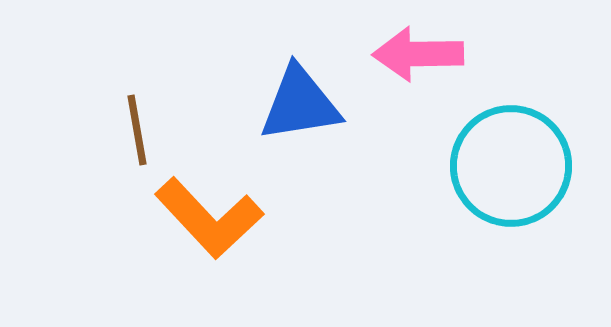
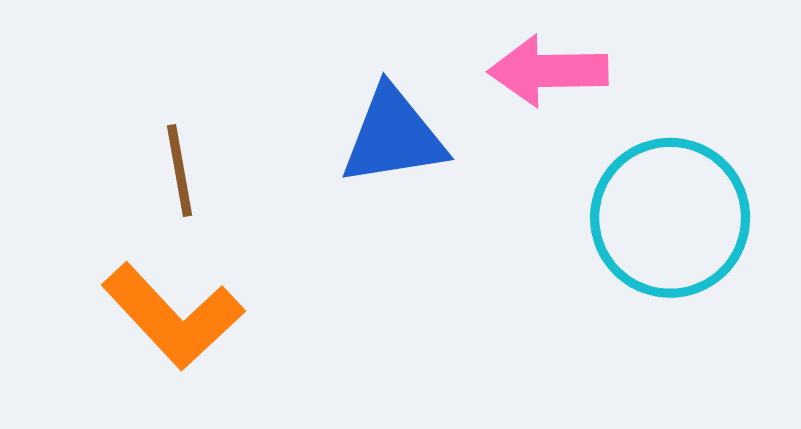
orange L-shape: (209, 218) -> (173, 316), moved

